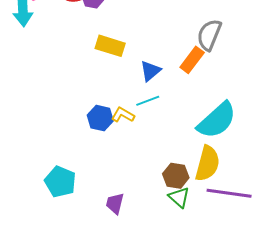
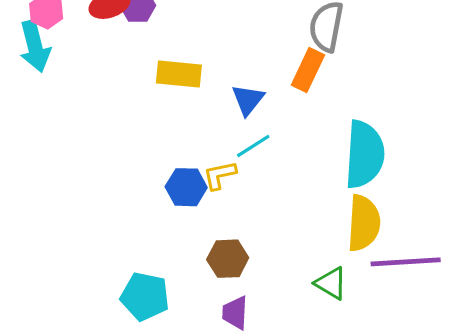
yellow L-shape: (123, 115) -> (220, 175), turned -30
cyan semicircle: (217, 120) -> (364, 154), turned -33
brown hexagon: (176, 176) -> (228, 259), moved

